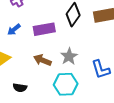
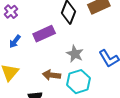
brown arrow: (42, 60) -> (51, 75), moved

